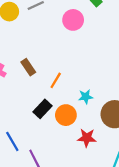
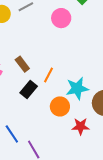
cyan star: (86, 97) -> (77, 88), size x1.6
black rectangle: (42, 109) -> (29, 89), moved

